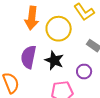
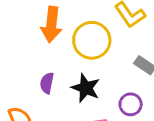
purple semicircle: (28, 57) -> (47, 83), size x0.6

